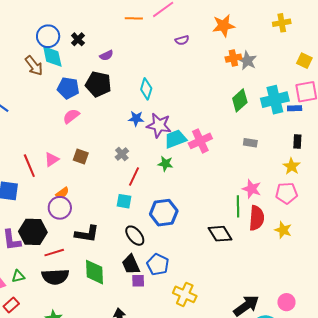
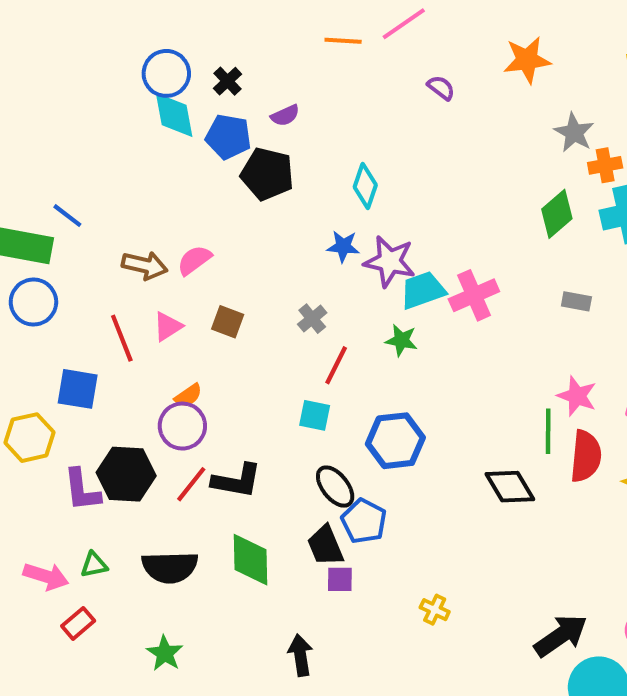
purple semicircle: (182, 40) -> (441, 88), turned -128
orange cross: (233, 58) -> (605, 165), moved
brown arrow: (34, 66) -> (145, 265), moved, turned -40
blue pentagon: (68, 88) -> (228, 137), moved
pink semicircle: (71, 116) -> (194, 260), moved
red line: (54, 253) -> (191, 484), moved, turned -36
blue pentagon: (158, 264) -> (364, 521), moved
yellow cross: (185, 294) -> (435, 610), size x0.6

